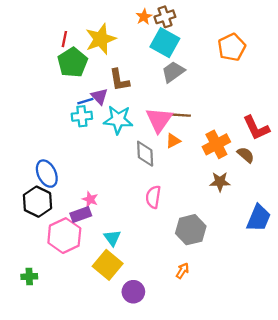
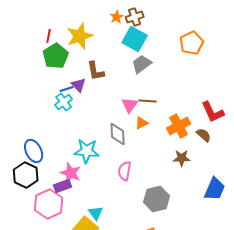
cyan cross: (82, 116) -> (64, 102), turned -30
cyan star: (118, 120) -> (87, 151), moved
pink triangle: (159, 120) -> (130, 105), size x0.7
pink star: (90, 199) -> (71, 173), size x1.5
cyan triangle: (112, 238) -> (96, 213), moved

